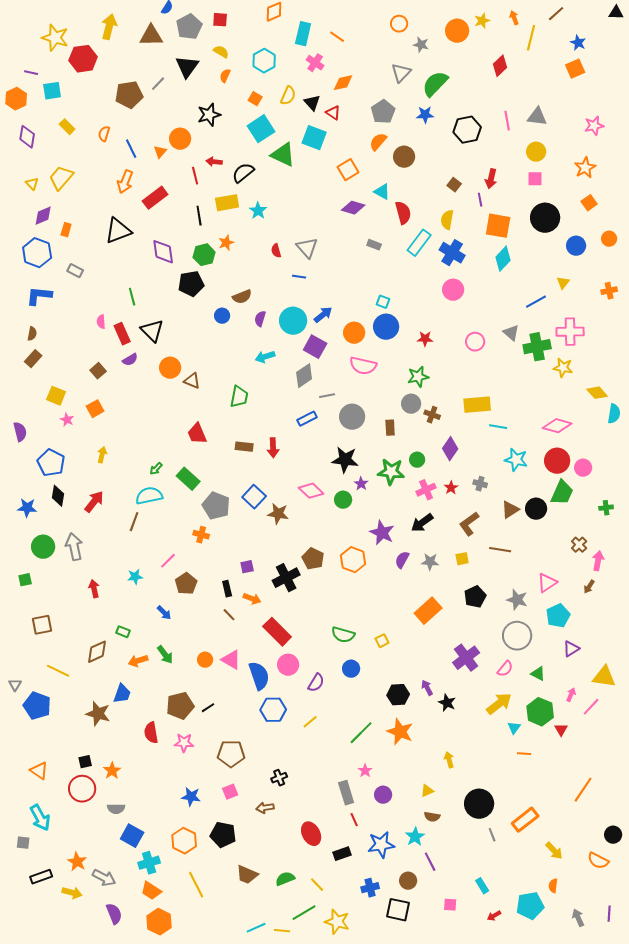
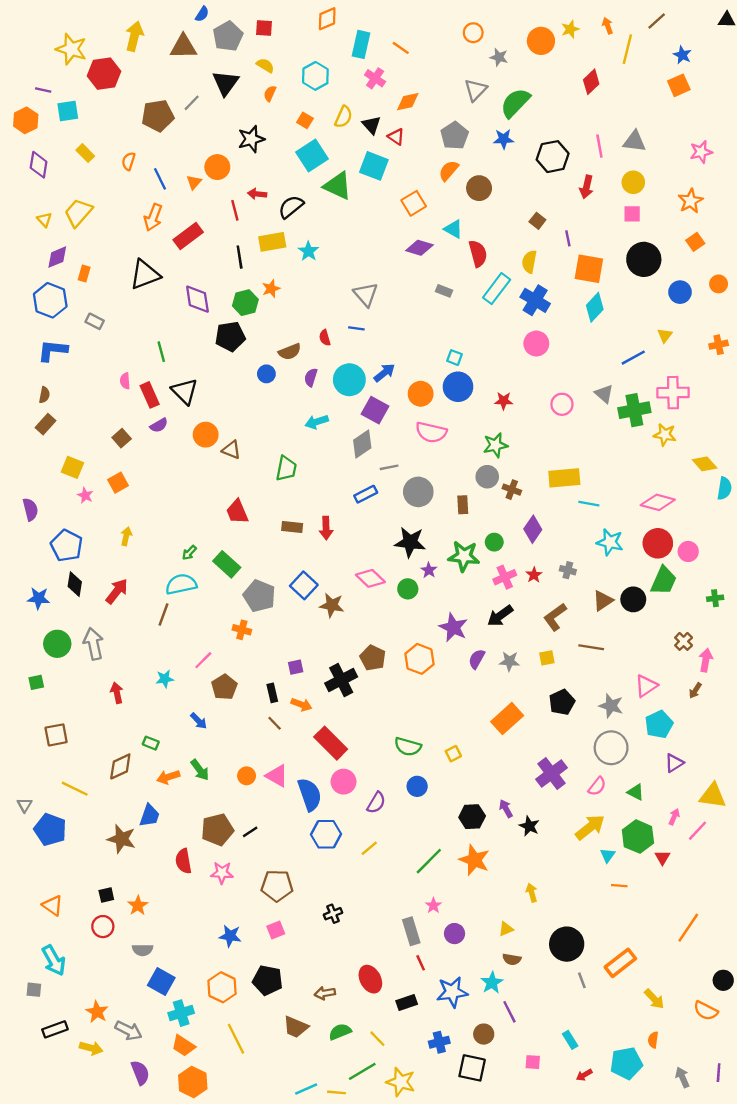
red arrow: (491, 179) -> (587, 187), moved
red semicircle: (276, 251) -> (325, 338), moved
red circle: (82, 789) -> (103, 927), size x0.7
brown arrow: (265, 808) -> (325, 993), moved

